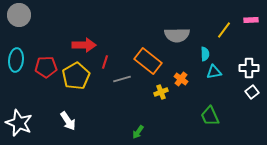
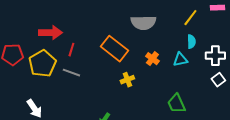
cyan semicircle: (205, 54) -> (191, 42), moved
gray line: (122, 79) -> (71, 73), moved, turned 36
orange cross: (181, 79) -> (152, 59), moved

